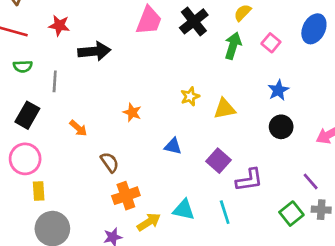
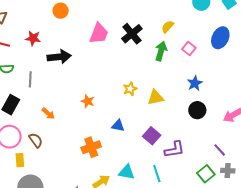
brown semicircle: (110, 162) -> (36, 140), moved
orange cross: (126, 196) -> (91, 147), moved

